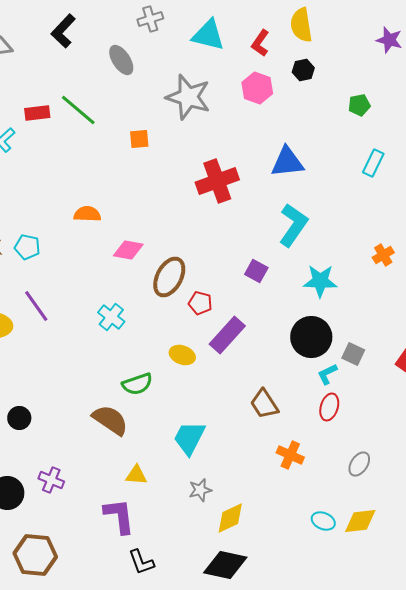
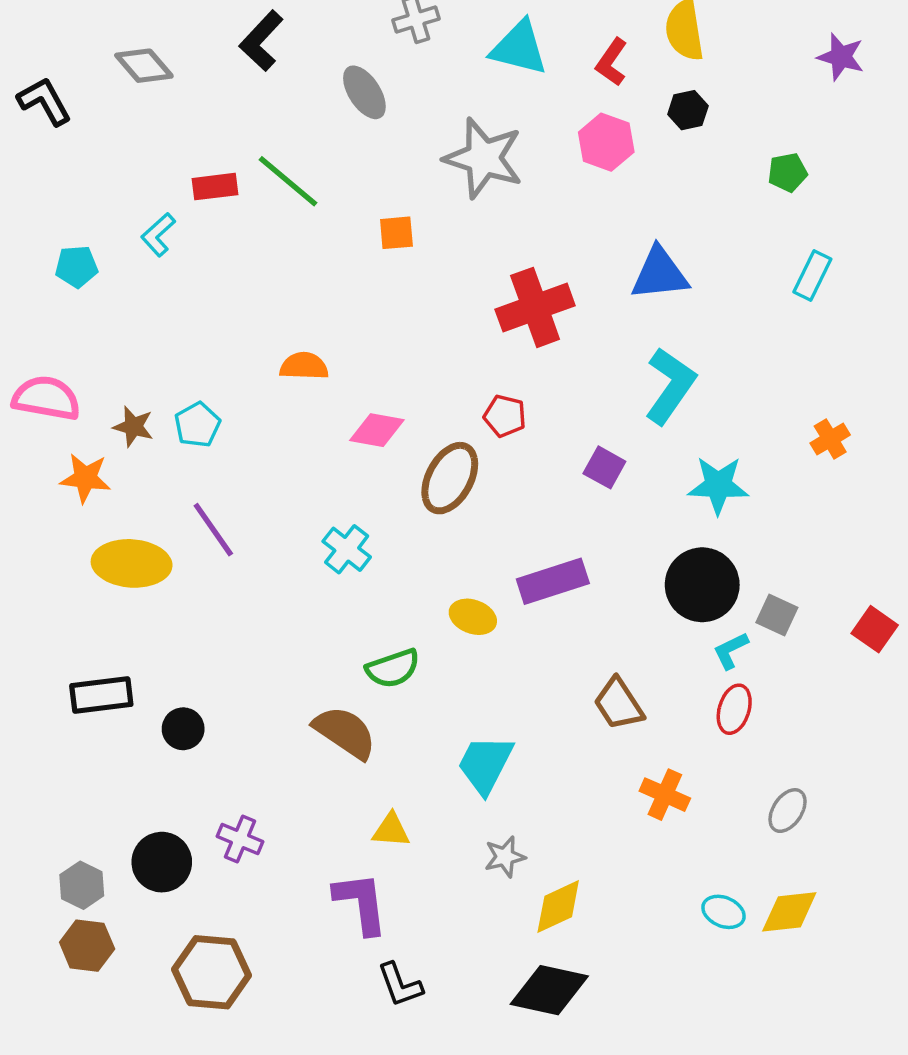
cyan pentagon: (27, 247) -> (197, 425), turned 30
red pentagon: (200, 303) -> (505, 416), moved
purple rectangle: (227, 335) -> (553, 581), turned 30

